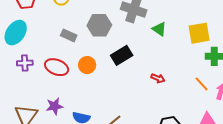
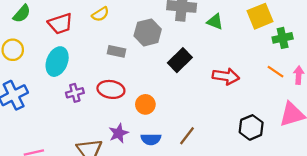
orange circle: (87, 65) -> (145, 104), moved
red arrow: (158, 78) -> (226, 76), size x1.6

